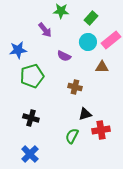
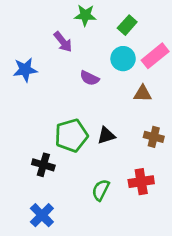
green pentagon: (32, 76) -> (71, 135), moved
brown cross: (75, 87) -> (154, 137), moved
black triangle: (85, 114) -> (106, 135), moved

